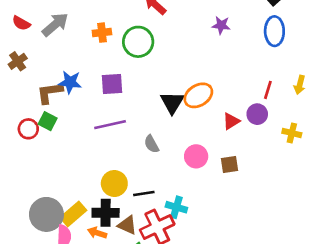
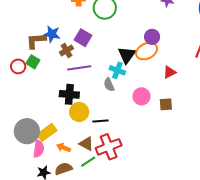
brown cross: (18, 61) -> (67, 50), moved
purple square: (112, 84) -> (83, 38), turned 30
purple circle: (257, 114) -> (152, 37), moved
cyan cross: (176, 207) -> (117, 70), moved
black cross: (106, 213) -> (69, 94), moved

